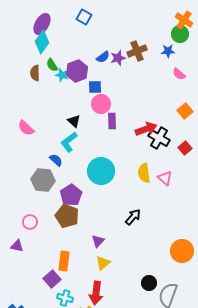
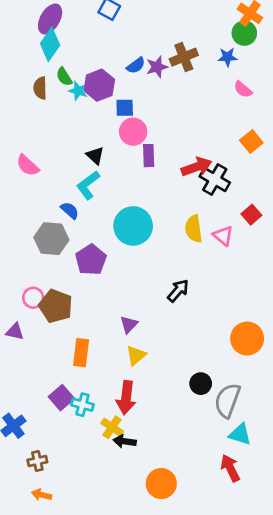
red square: (185, 148) -> (251, 215), moved
brown pentagon: (67, 216) -> (56, 306), moved
purple square: (52, 279) -> (61, 398), moved

